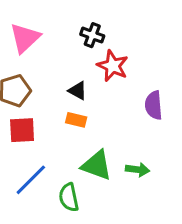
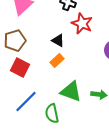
orange rectangle: (76, 120) -> (57, 60), turned -56
red square: (22, 130) -> (20, 67), turned 30

